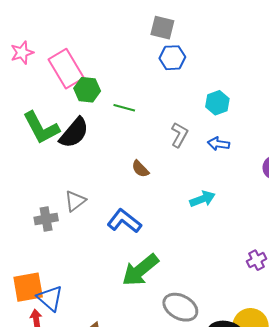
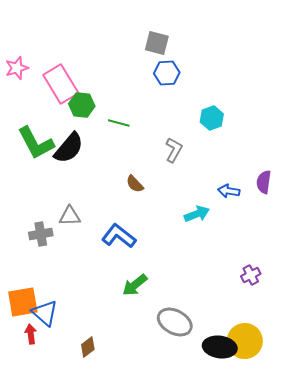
blue arrow: (218, 144) -> (229, 191), moved
gray triangle: (75, 201) -> (70, 216), turned 35
green arrow: (140, 270) -> (135, 285), size x0.7

